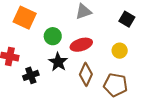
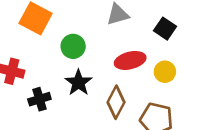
black square: (127, 19) -> (165, 29), moved
red ellipse: (81, 45) -> (130, 60), moved

